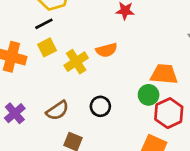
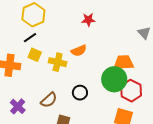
yellow square: (47, 47) -> (35, 55), turned -32
yellow cross: (76, 62) -> (58, 62), turned -36
green circle: (149, 95) -> (114, 79), size x1.6

